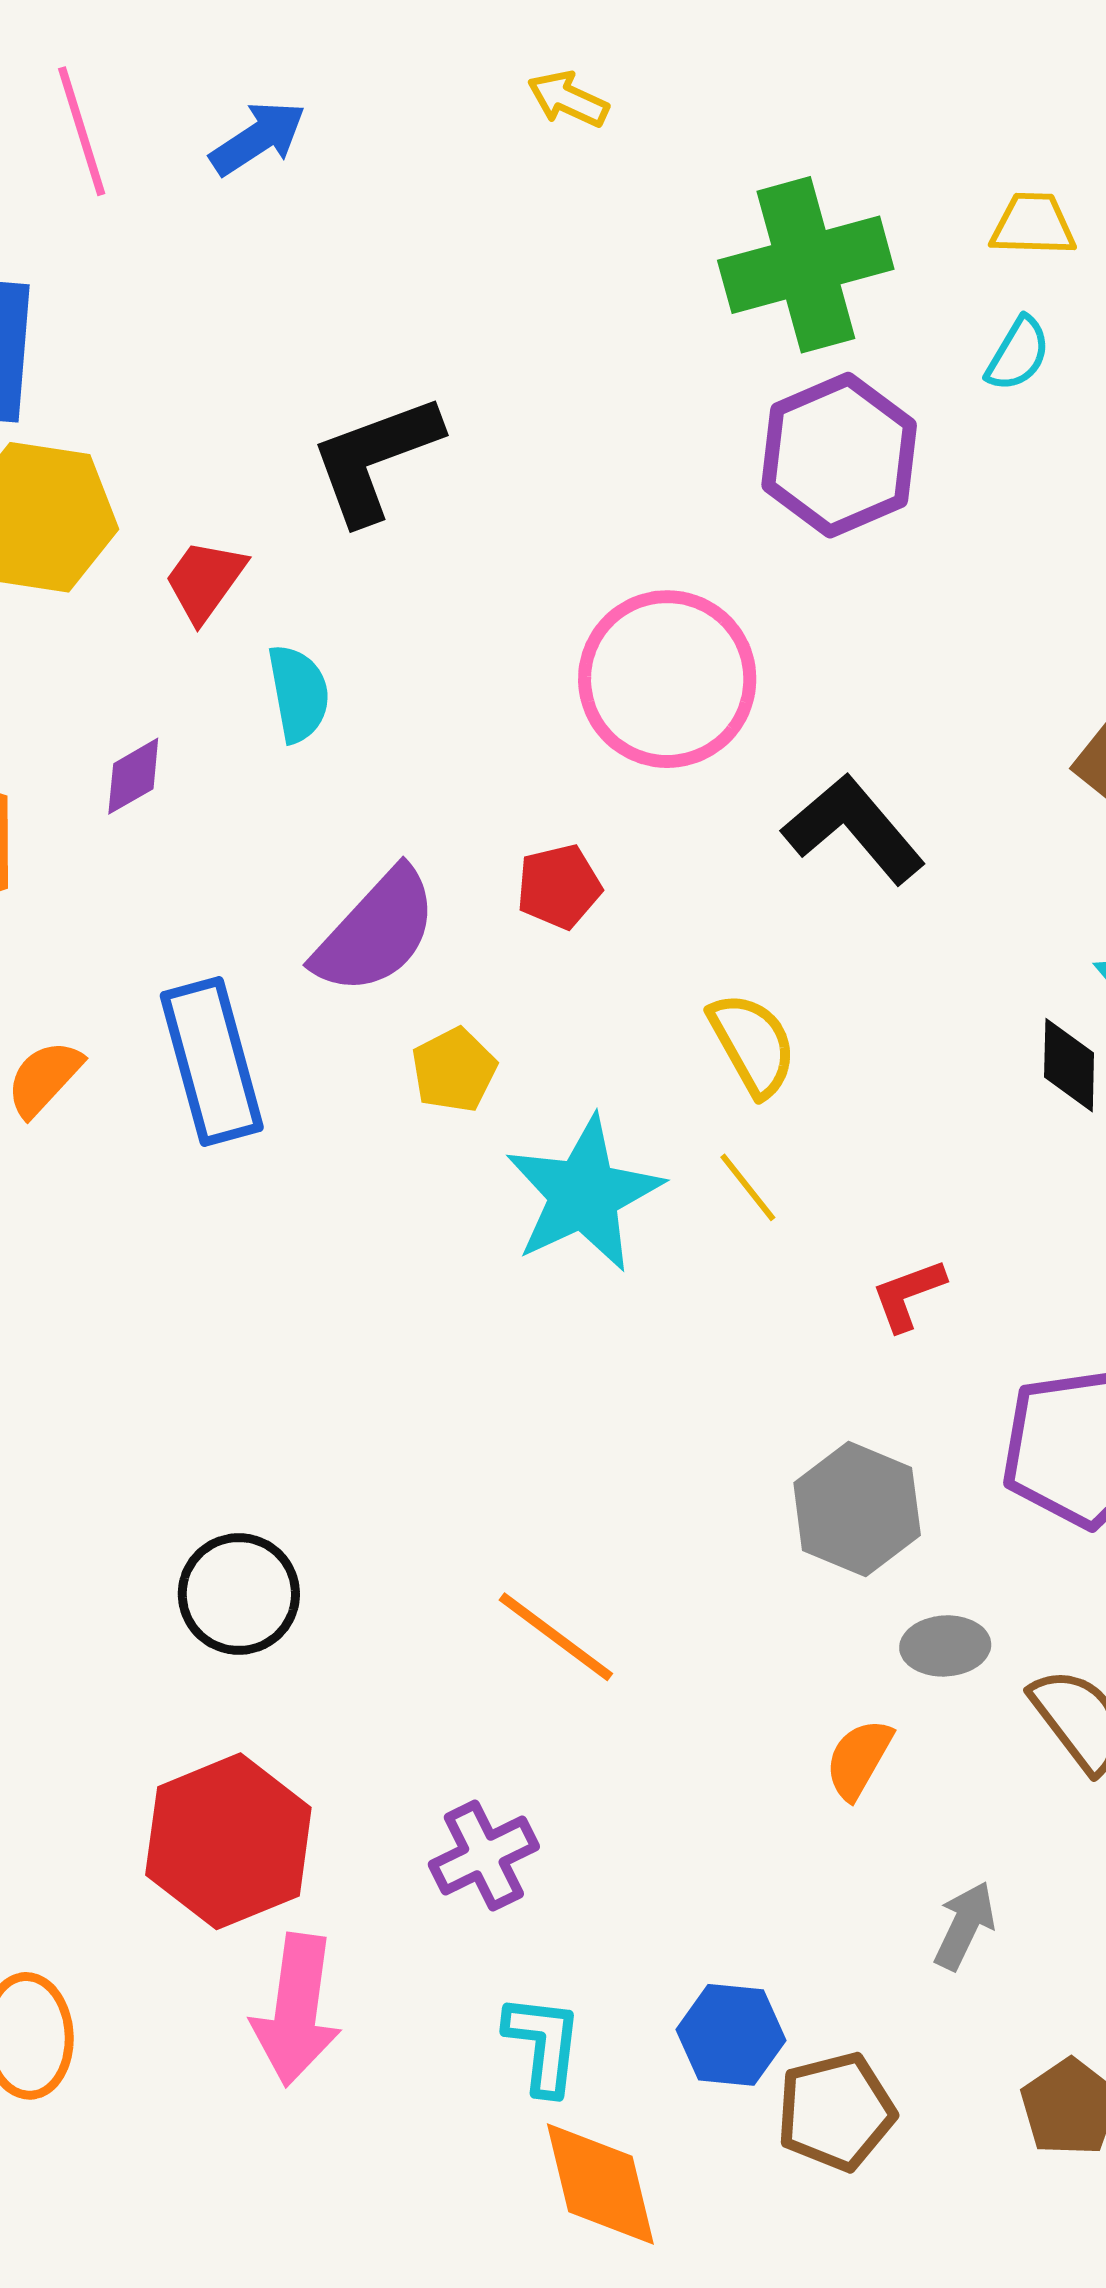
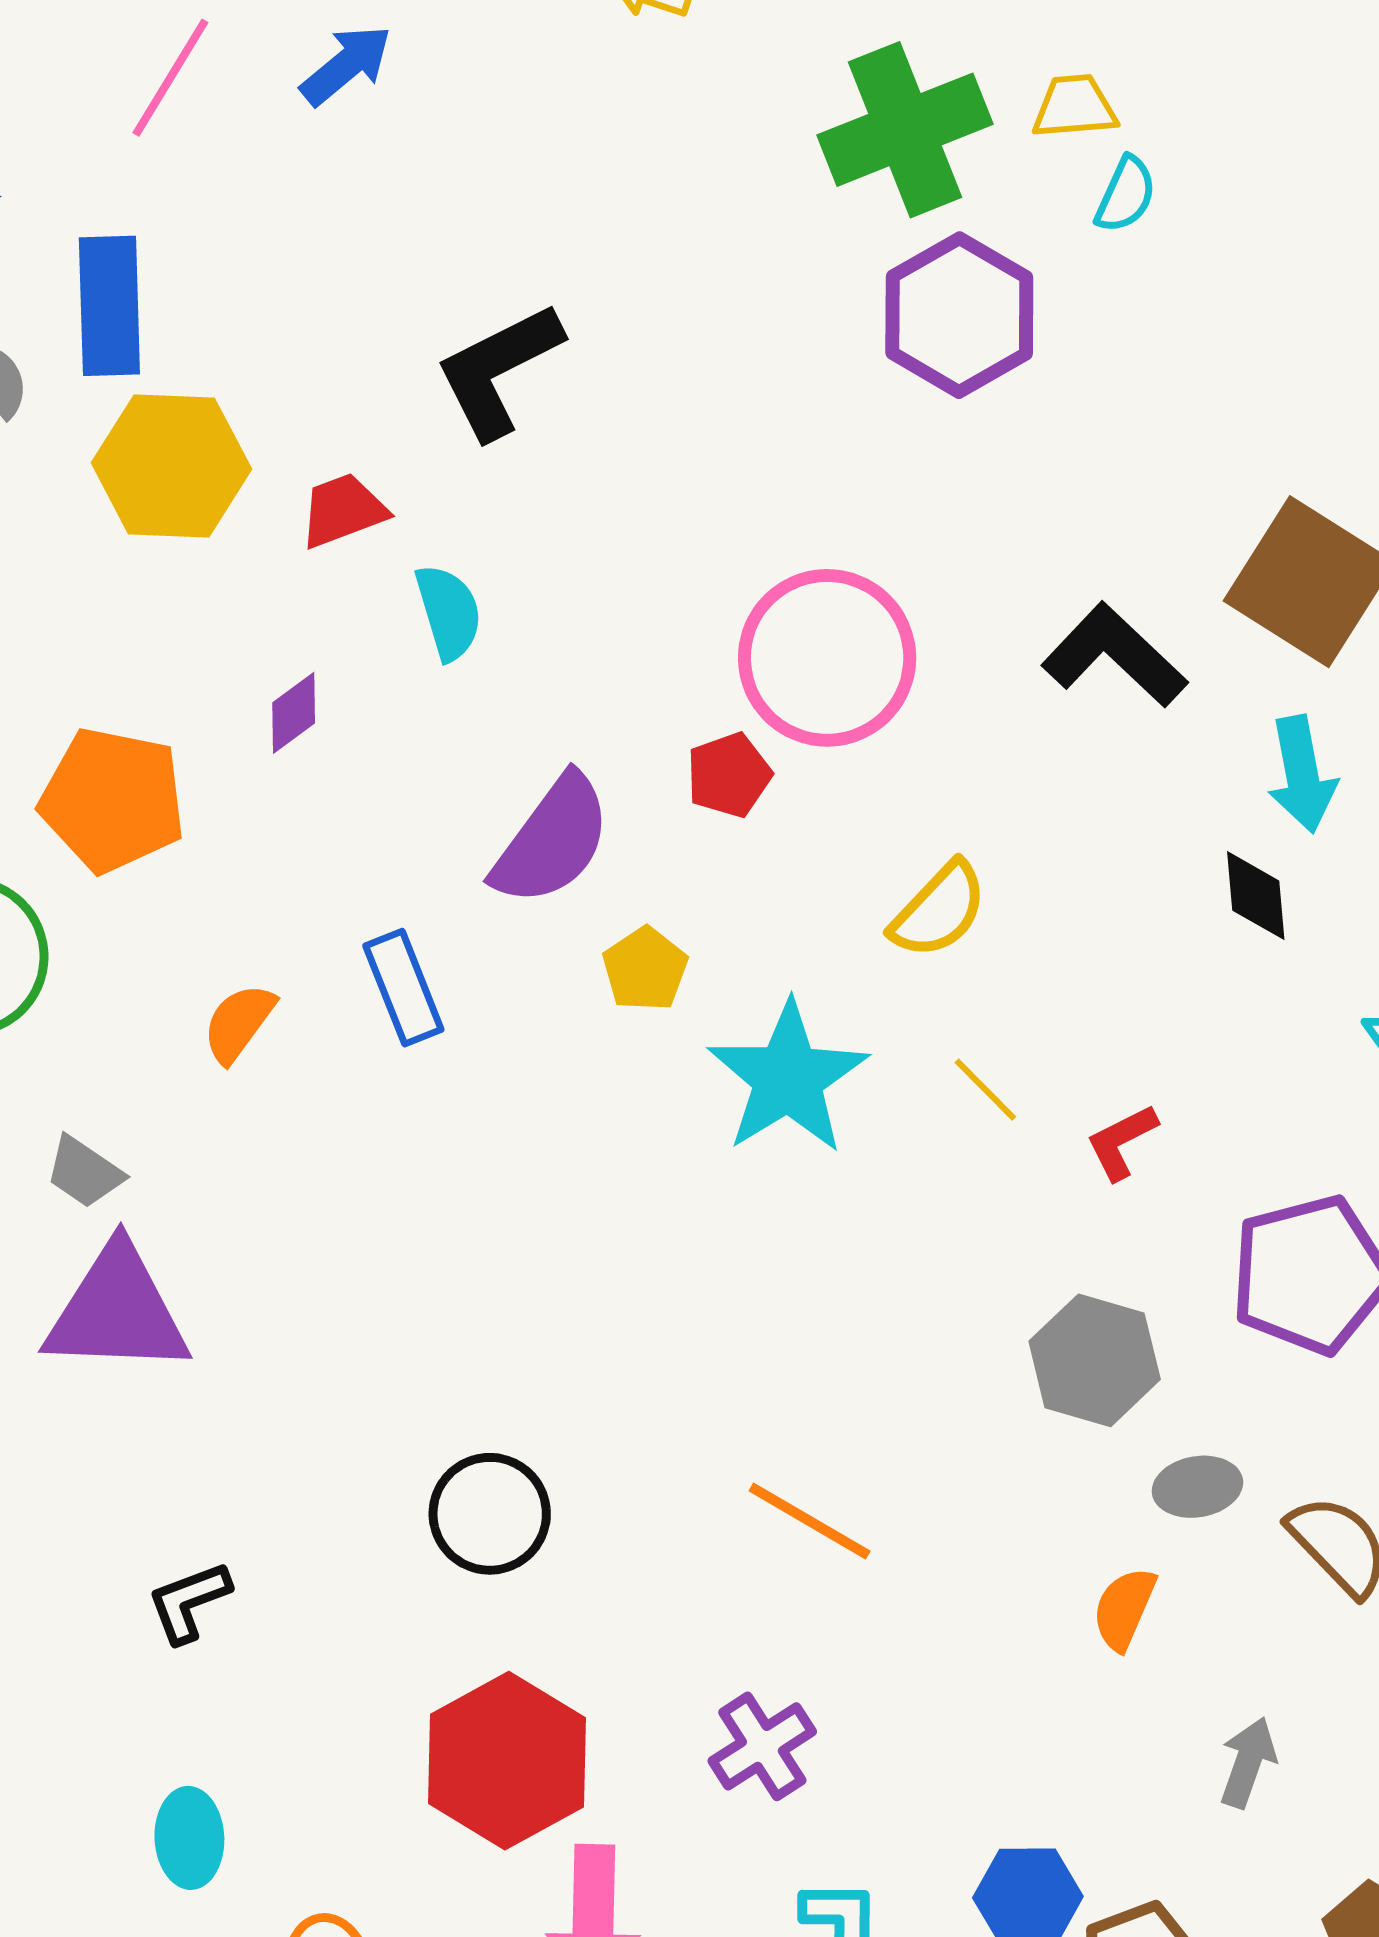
pink line: (82, 131) -> (170, 78), turned 55
yellow trapezoid: (1033, 225) -> (1074, 107), moved
red trapezoid: (205, 581) -> (343, 510), turned 40
pink circle: (667, 679) -> (827, 658), moved
black L-shape: (854, 829) -> (1114, 655), moved
yellow semicircle: (753, 1044) -> (939, 910), turned 79
blue rectangle: (212, 1061) -> (403, 988), size x0.7
yellow line: (748, 1187) -> (985, 1090), moved

